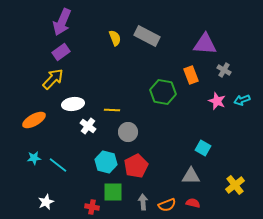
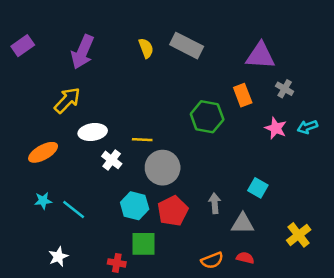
purple arrow: (62, 22) -> (82, 52), moved
purple rectangle: (61, 52) -> (23, 46), moved
gray circle: (128, 132) -> (163, 168), size x1.4
gray arrow: (143, 202) -> (215, 203), moved

